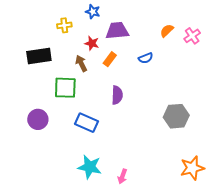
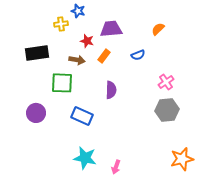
blue star: (93, 12) -> (78, 11), moved
pink cross: (192, 36) -> (166, 82), moved
brown arrow: (81, 63) -> (77, 60), turned 126

